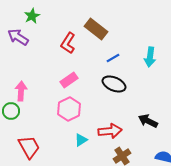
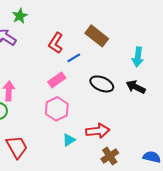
brown rectangle: (96, 29) -> (97, 36), moved
blue line: (113, 58) -> (74, 58), moved
black arrow: (148, 121) -> (136, 87), moved

